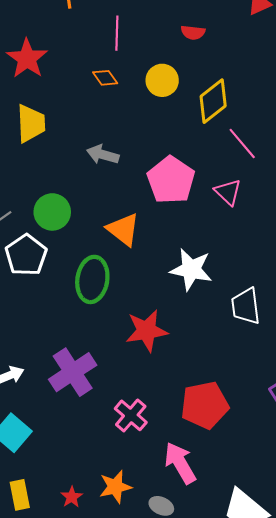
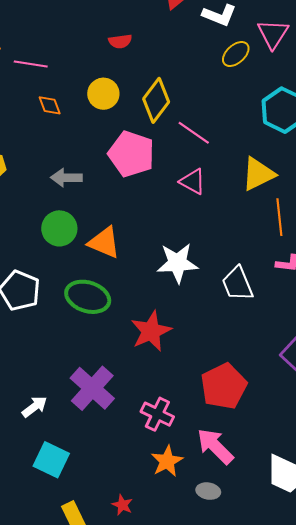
pink line: (117, 33) -> (31, 64), moved, turned -68
orange diamond: (105, 78) -> (50, 105), turned 30
pink pentagon: (171, 180) -> (131, 154), moved
green circle: (52, 212) -> (59, 228), moved
green ellipse: (92, 279) -> (88, 297), turned -66
orange star: (115, 487) -> (167, 461), moved

